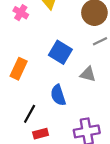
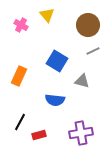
blue semicircle: (58, 95) -> (55, 100), turned -66
black line: (30, 114) -> (20, 122), moved

